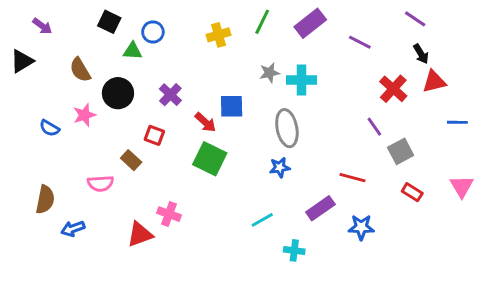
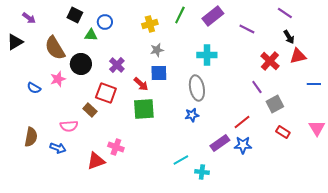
brown semicircle: (80, 70) -> (55, 48), size x1.4
gray star: (269, 73) -> (157, 50), moved
red square: (154, 135) -> (106, 93), size x1.5
green square: (210, 159) -> (144, 109), turned -30
red line: (352, 178) -> (242, 122), turned -54
cyan line: (262, 220) -> (181, 160), moved
blue star: (361, 227) -> (243, 145), moved
blue arrow: (73, 229) -> (58, 148), moved, turned -140

